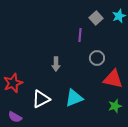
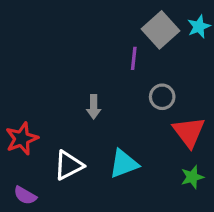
gray square: (96, 18) -> (160, 30), size x1.5
red triangle: (113, 79) -> (189, 132), turned 40

